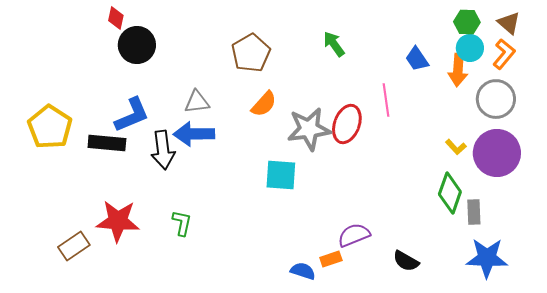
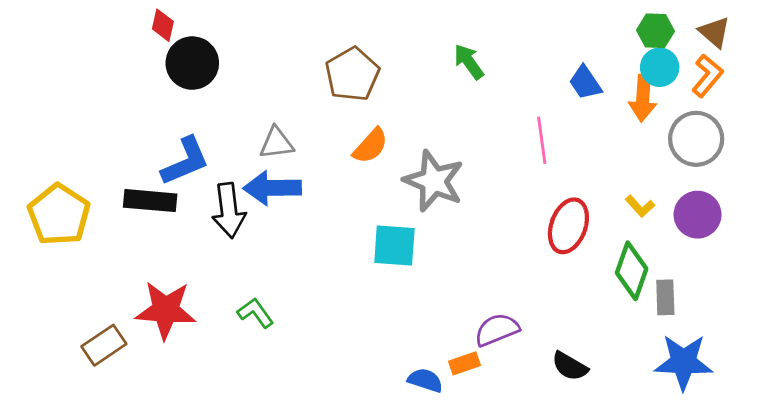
red ellipse: (347, 124) -> (568, 226), moved
yellow pentagon: (50, 127) -> (59, 215), moved
gray star: (309, 129) -> (434, 181), turned 30
purple circle: (497, 153) -> (698, 215), size x0.7
green L-shape: (182, 223) -> (255, 313), turned -48

